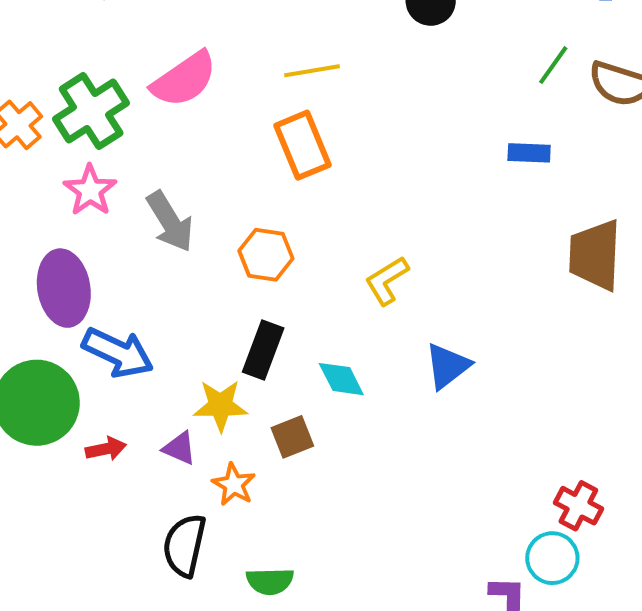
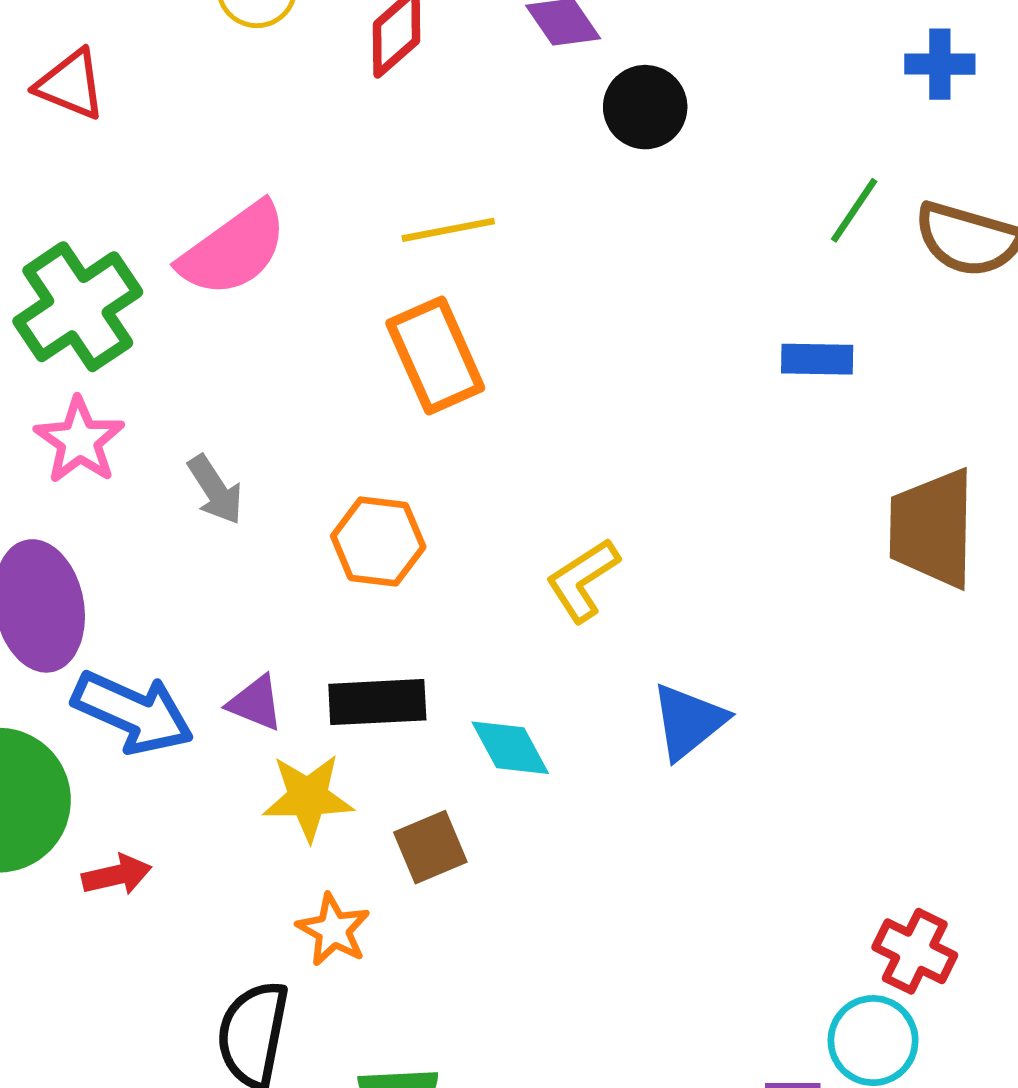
gray arrow: (170, 222) -> (215, 490), size x0.7
black rectangle: (263, 350) -> (377, 702), turned 68
purple triangle: (179, 448) -> (255, 703), moved

